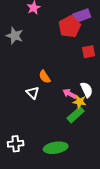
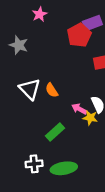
white triangle: (33, 93) -> (30, 89), moved, size x1.5
green rectangle: (76, 115) -> (55, 132), moved
white cross: (16, 144) -> (34, 164), moved

